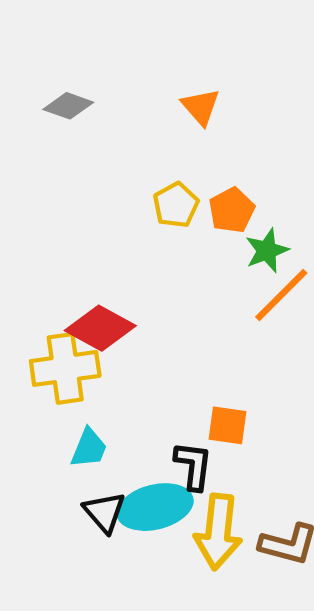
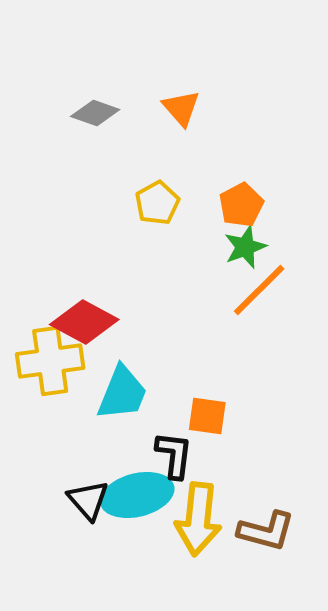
gray diamond: (68, 106) -> (95, 113), moved
orange pentagon: (232, 210) -> (241, 205), moved
cyan trapezoid: (89, 448) -> (122, 393), moved, size x1.4

